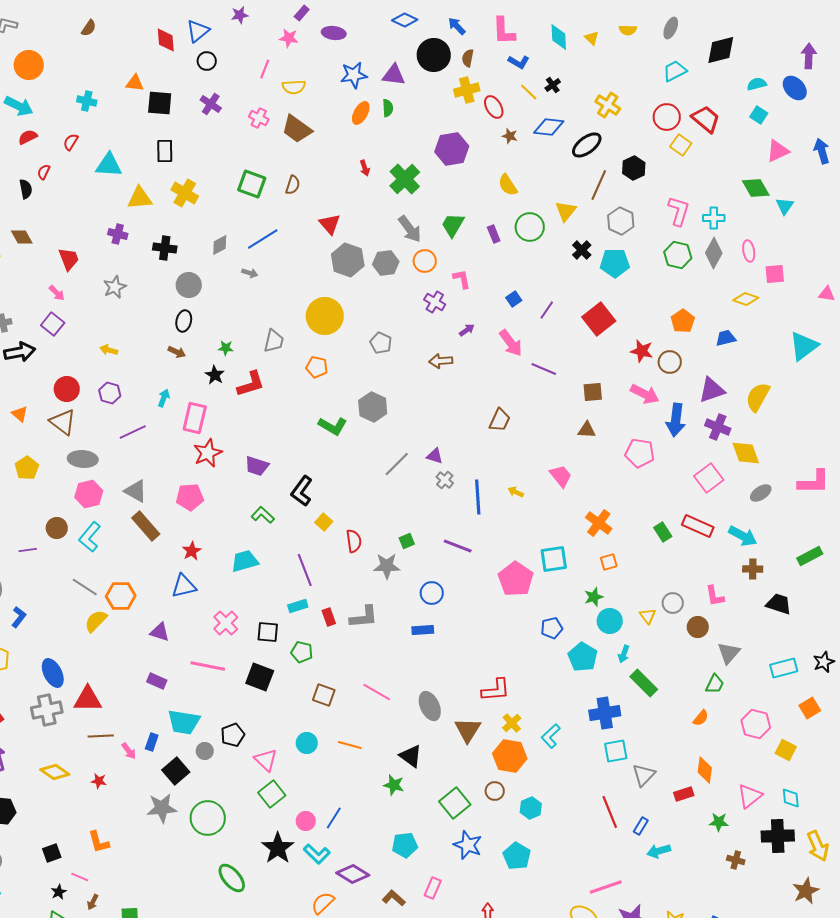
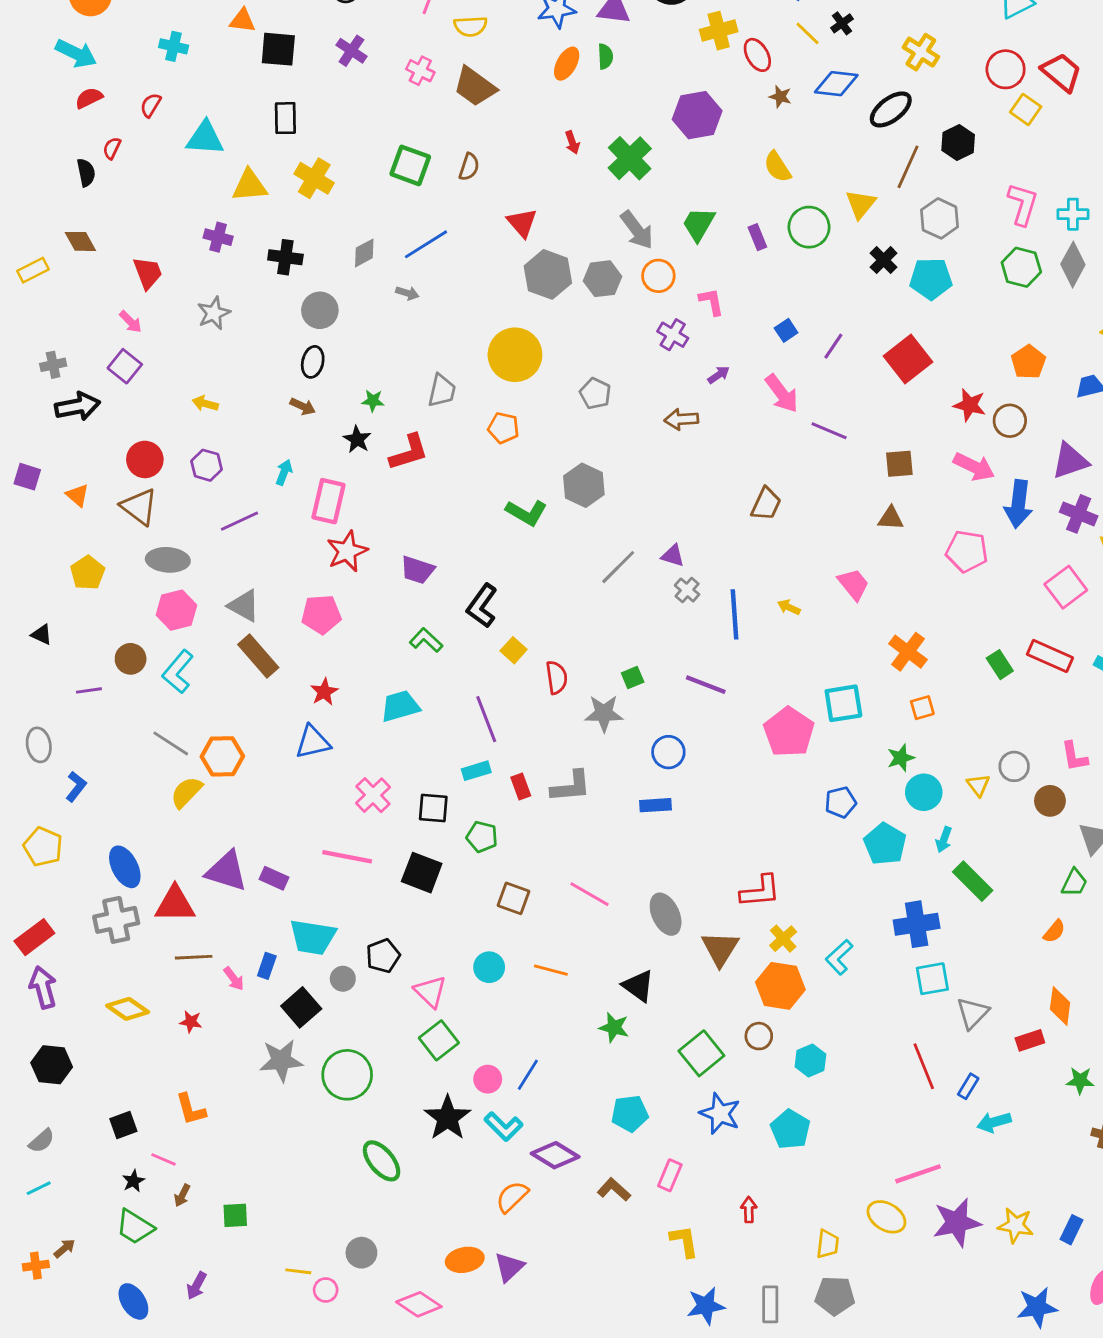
purple triangle: (160, 632) -> (227, 871), moved, size x1.5

